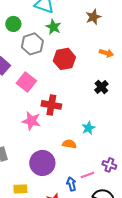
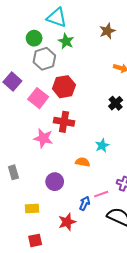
green circle: (13, 24) -> (34, 38), moved
red hexagon: (64, 59) -> (64, 87), moved
purple circle: (42, 163) -> (55, 182), size x0.7
blue arrow: (71, 184) -> (85, 203), turned 40

